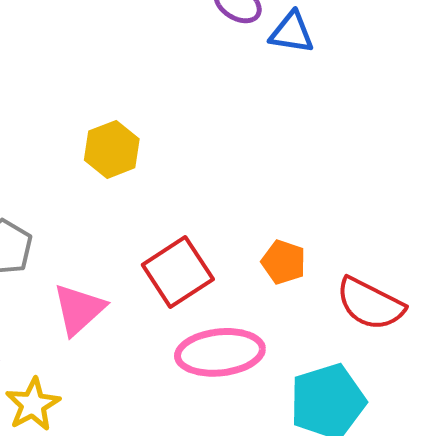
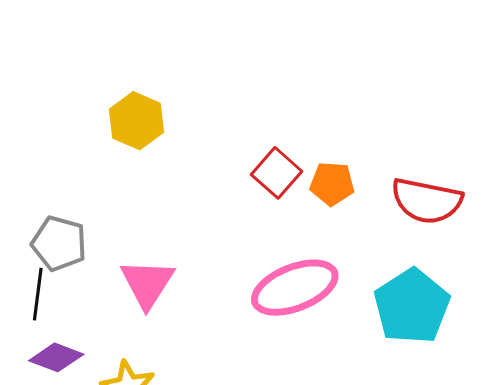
red square: (178, 272) -> (276, 173), moved, size x0.7

